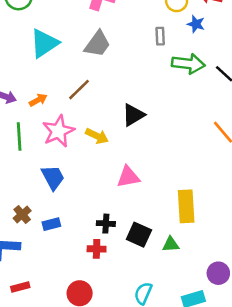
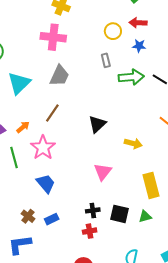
blue star: (196, 24) -> (139, 46), moved
yellow arrow: (97, 136) -> (133, 143), moved
pink triangle: (128, 177) -> (103, 172), turned -30

